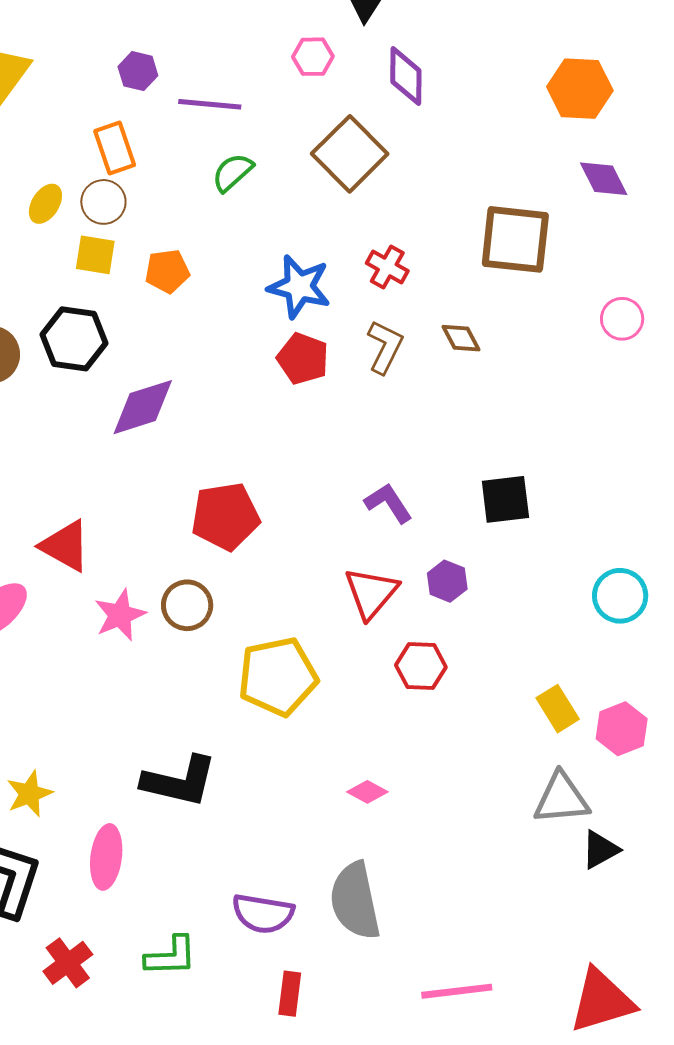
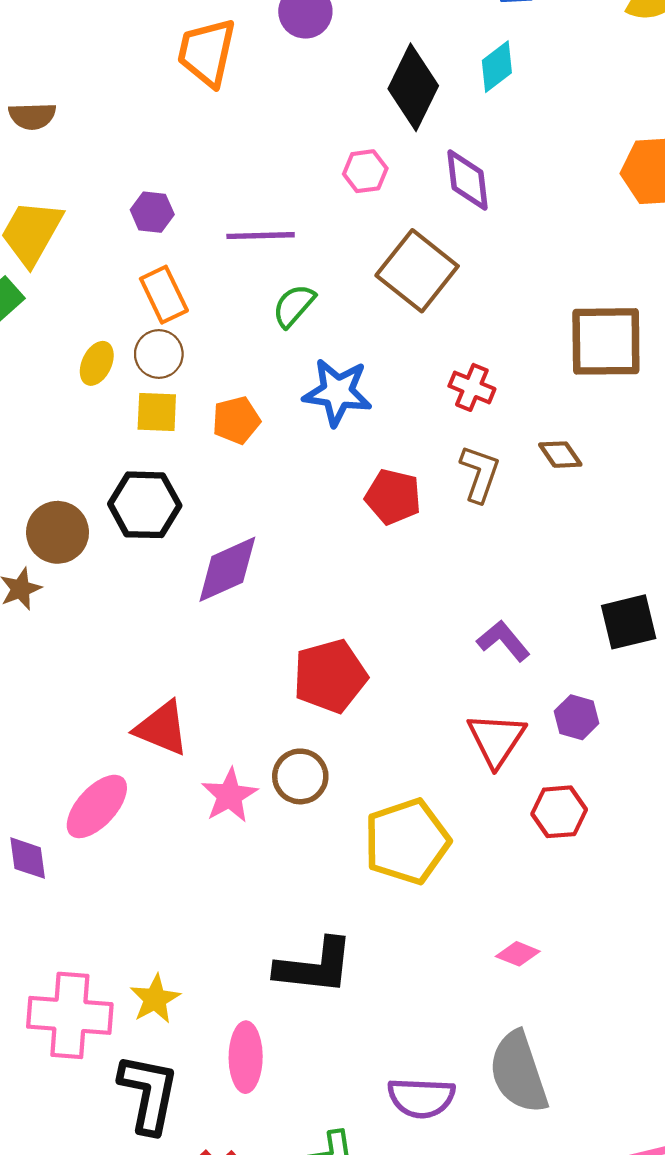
purple hexagon: (138, 71) -> (152, 212), moved
blue star: (299, 287) -> (337, 392), moved

